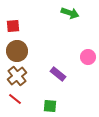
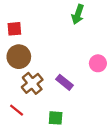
green arrow: (70, 13) -> (78, 14), turned 90
brown cross: (17, 76) -> (32, 83), moved

